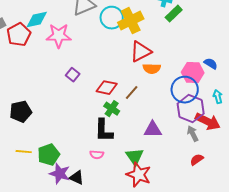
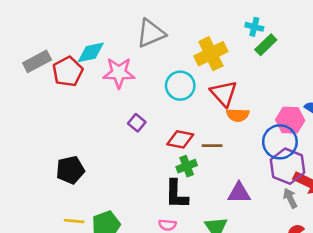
cyan circle: (112, 18) -> (180, 86), moved
red triangle: (141, 52) -> (224, 93), turned -45
brown line: (132, 93) -> (212, 146), turned 49
green cross: (112, 109) -> (187, 166), turned 35

